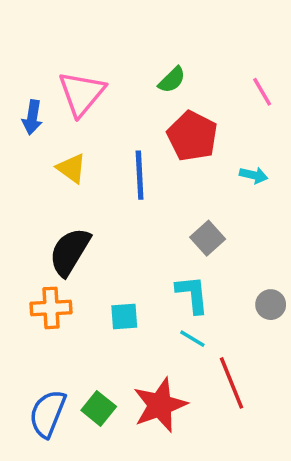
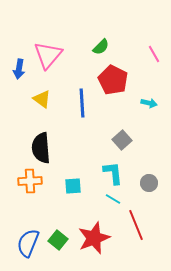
black semicircle: (70, 252) -> (41, 148), turned -36
gray circle: (271, 305) -> (149, 183), moved

